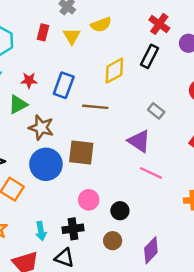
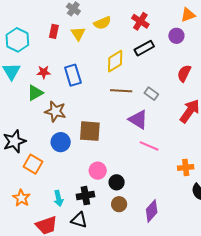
red cross: (159, 24) -> (140, 21), moved
black rectangle: (150, 56) -> (144, 48), turned 36
blue rectangle: (64, 85) -> (73, 75), turned -35
brown line: (95, 107) -> (121, 91), moved
blue circle: (46, 164) -> (61, 142), size x0.7
black circle: (120, 211) -> (117, 182), moved

